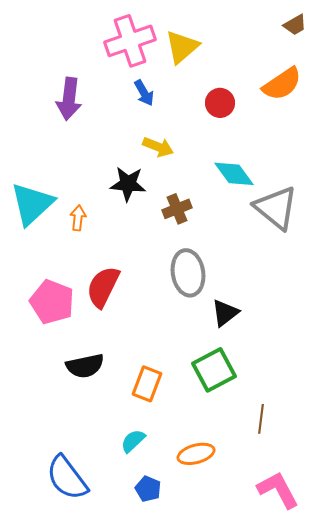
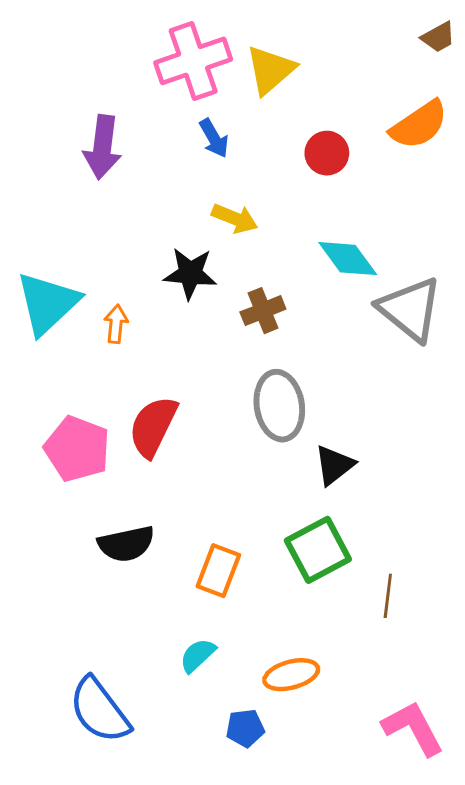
brown line: (261, 419) -> (388, 596), moved
blue pentagon: (148, 489) -> (245, 728), moved, turned -30

